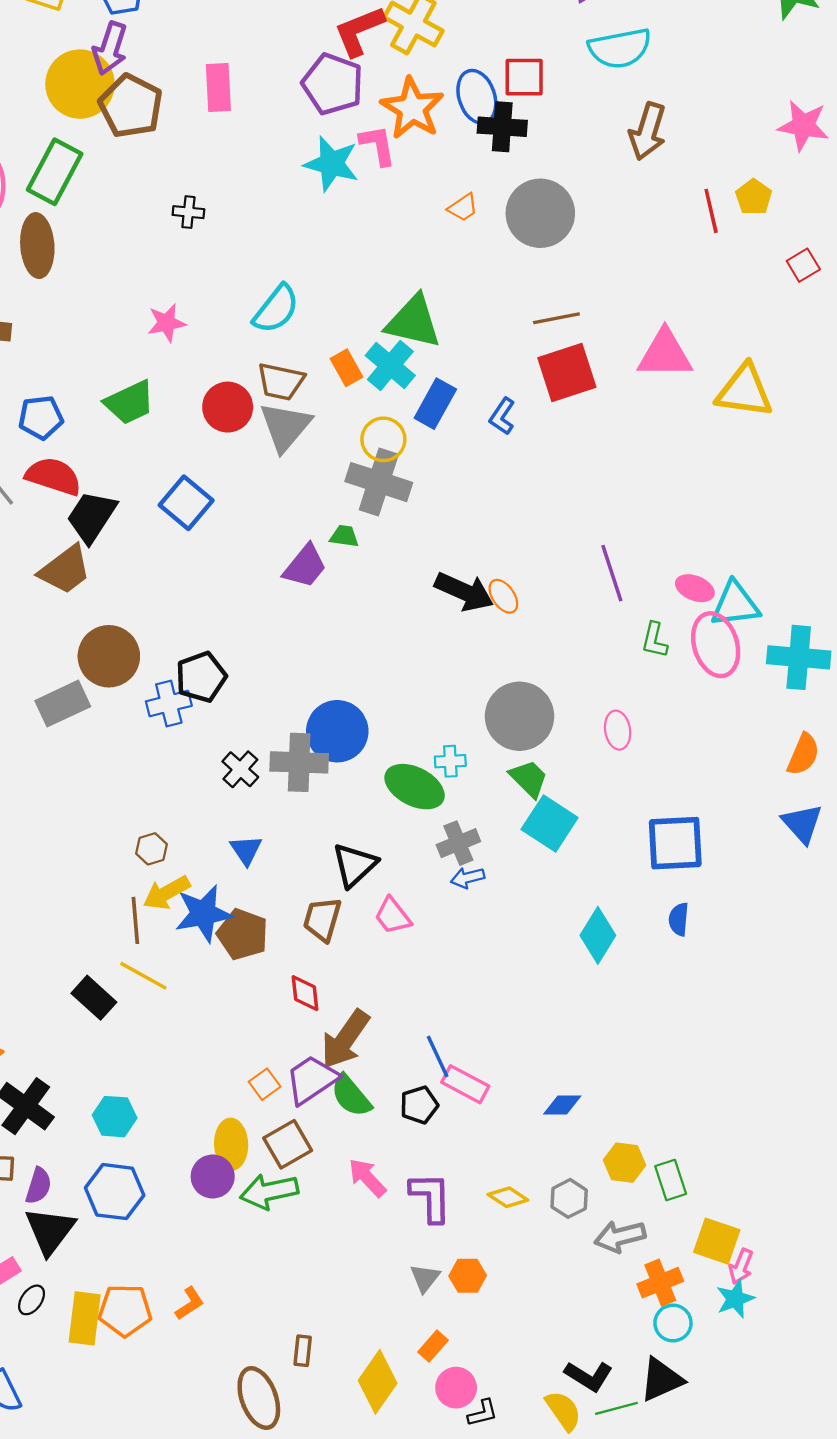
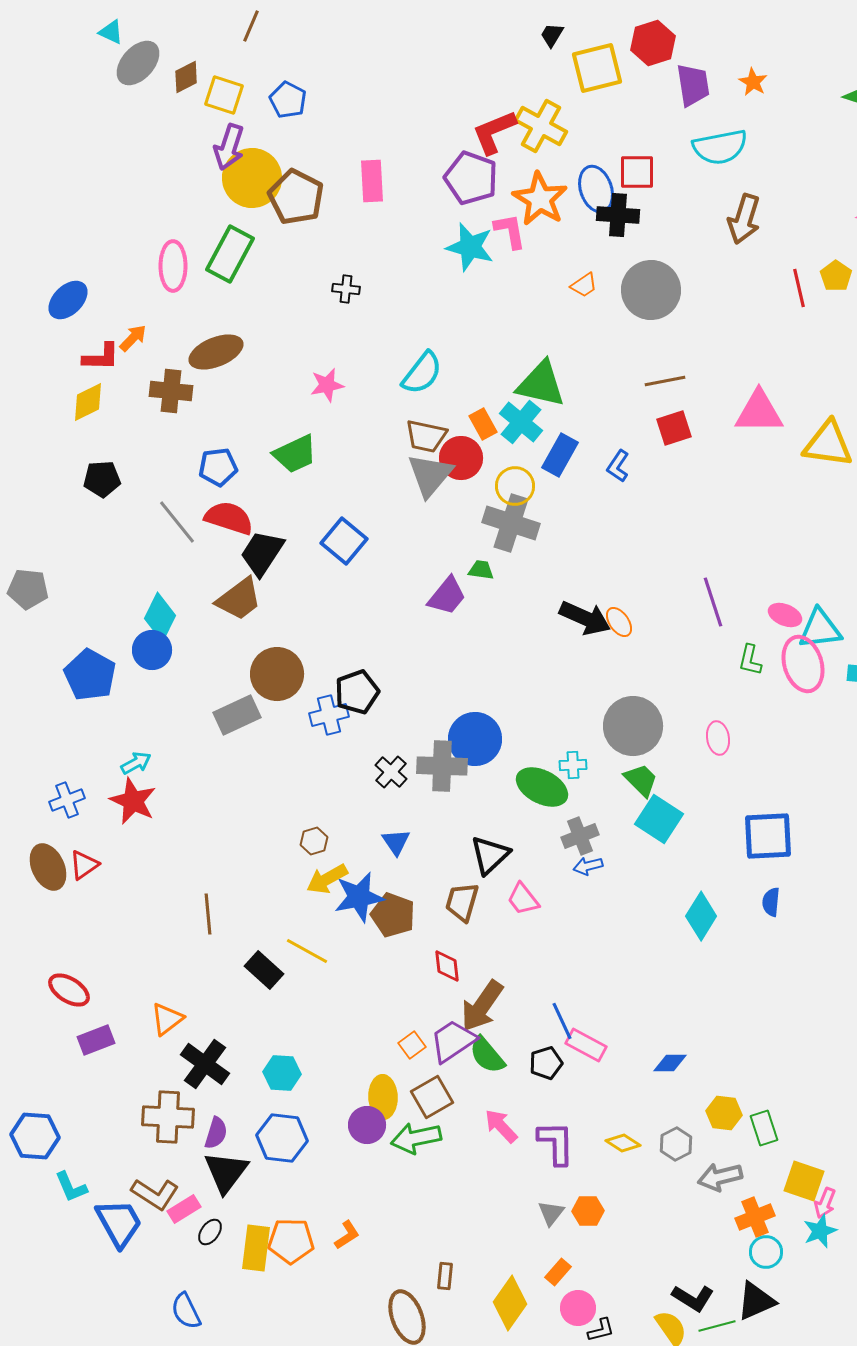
purple arrow: (110, 48) -> (229, 147), moved
brown ellipse: (37, 246) -> (216, 352), moved, turned 72
red square: (567, 372) -> (674, 428), size x0.7
red circle: (228, 407) -> (461, 458), moved
brown line: (135, 920) -> (208, 914), moved

